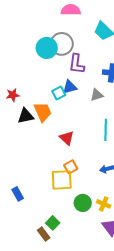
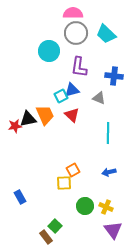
gray circle: (62, 44) -> (76, 33), moved
red star: (13, 95) -> (15, 126), moved
gray triangle: (97, 95) -> (99, 98), turned 40
red triangle: (67, 138) -> (72, 115), moved
yellow square: (62, 180) -> (64, 183), size x0.7

